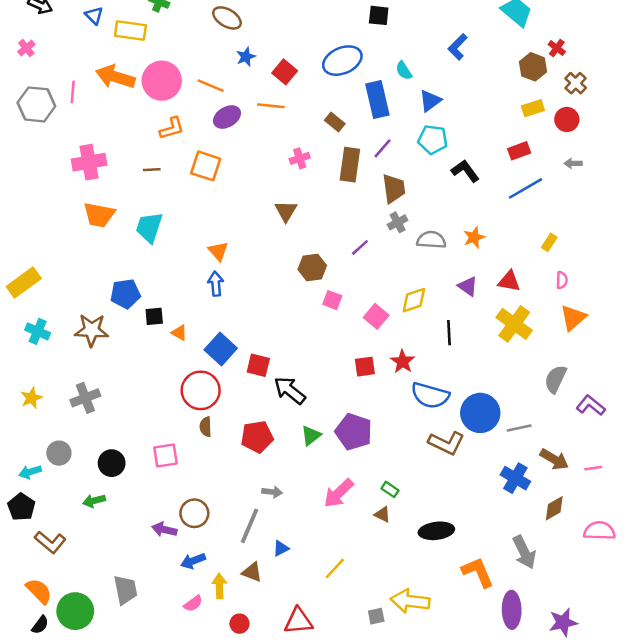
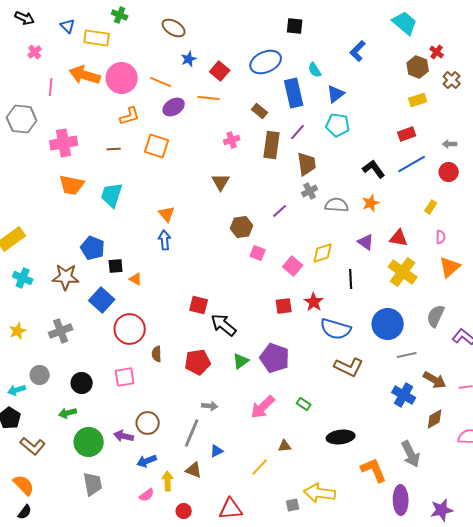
pink cross: (26, 48) -> (35, 52), moved
gray hexagon: (36, 104) -> (22, 119), moved
red circle: (567, 120) -> (449, 172), moved
black L-shape: (465, 171) -> (374, 169), moved
blue pentagon: (125, 294) -> (93, 248), turned 30
blue square: (221, 349) -> (102, 300), moved
red circle: (201, 390) -> (130, 329), moved
blue circle: (480, 413) -> (388, 324), moved
brown triangle: (382, 515) -> (285, 446), moved, turned -32
green circle: (75, 611) -> (89, 442), moved

